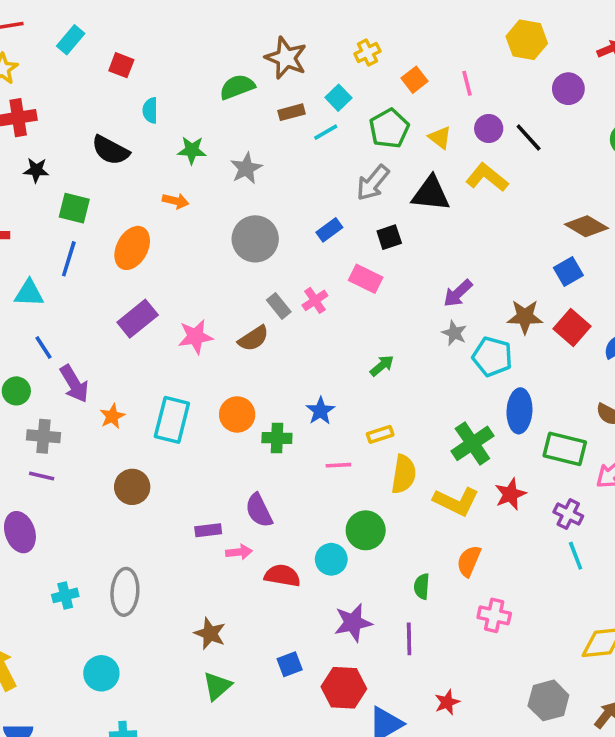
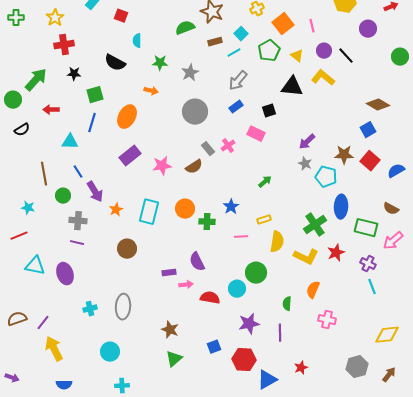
orange square: (415, 80) -> (283, 24), size x1.5
gray arrow: (373, 183) -> (238, 81), moved
green square: (74, 208) -> (95, 95), turned -30

